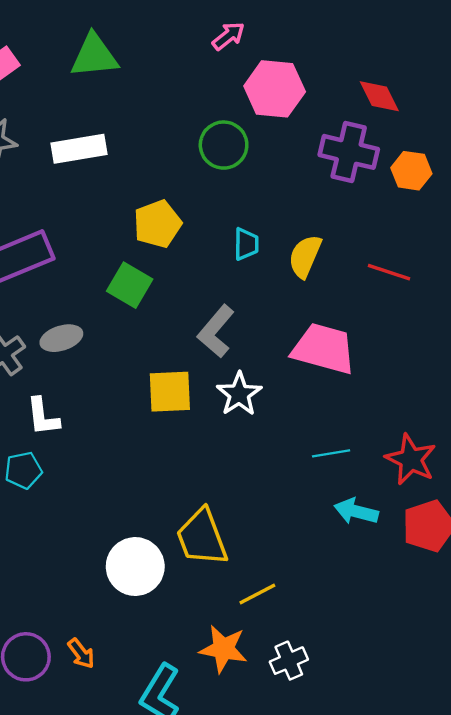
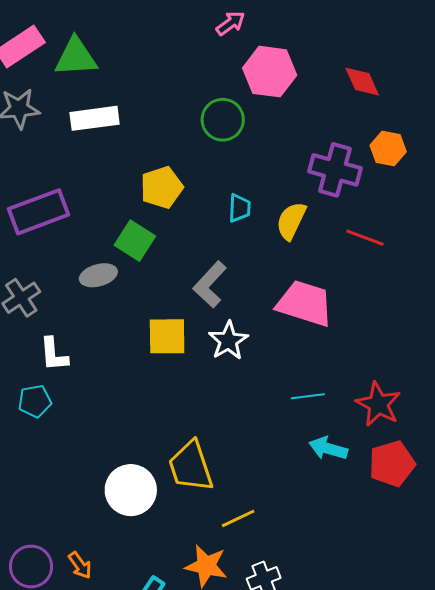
green triangle: (94, 56) -> (76, 57), moved
purple cross: (349, 152) -> (335, 170), moved
gray ellipse: (61, 338) -> (98, 275), moved

